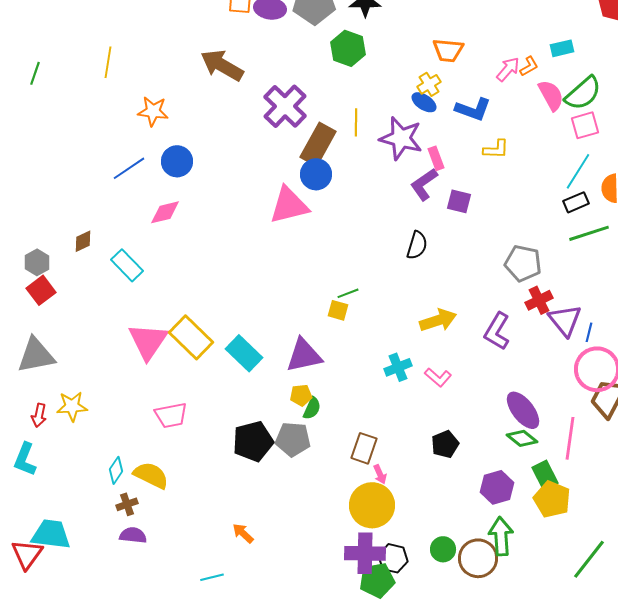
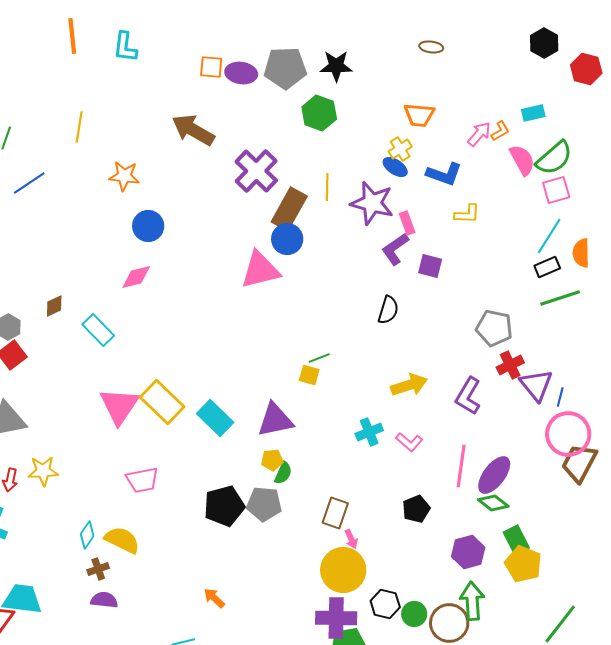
blue line: (129, 168) -> (29, 183), moved
purple ellipse: (523, 410) -> (494, 475), turned 75
pink line: (570, 438) -> (461, 466), moved
black hexagon: (393, 558) -> (385, 604), moved

